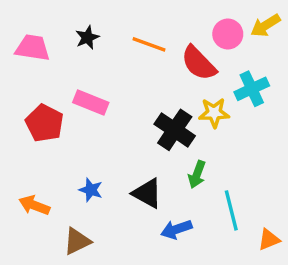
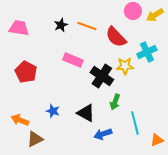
pink circle: (228, 34) -> (133, 11), moved
black star: (87, 37) -> (61, 25), moved
pink rectangle: (91, 103) -> (73, 60), moved
brown triangle: (77, 241) -> (35, 139), moved

